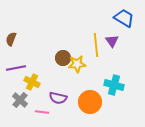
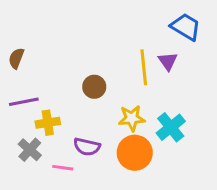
yellow star: (77, 64) -> (132, 118), moved
yellow cross: (32, 82) -> (48, 123), turned -35
cyan cross: (114, 85) -> (171, 127), turned 36

